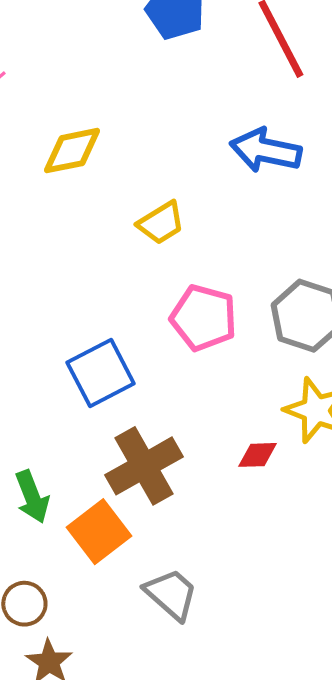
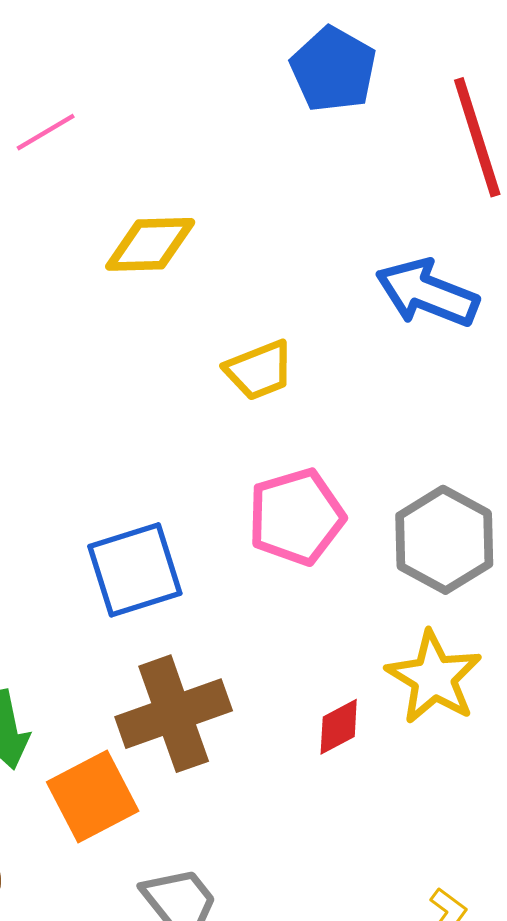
pink pentagon: (204, 318) -> (296, 517), turned 30
red diamond: (257, 455) -> (339, 727), turned -36

